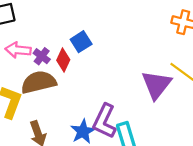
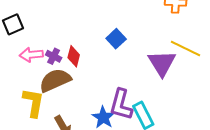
blue square: (81, 42) -> (116, 39), moved

